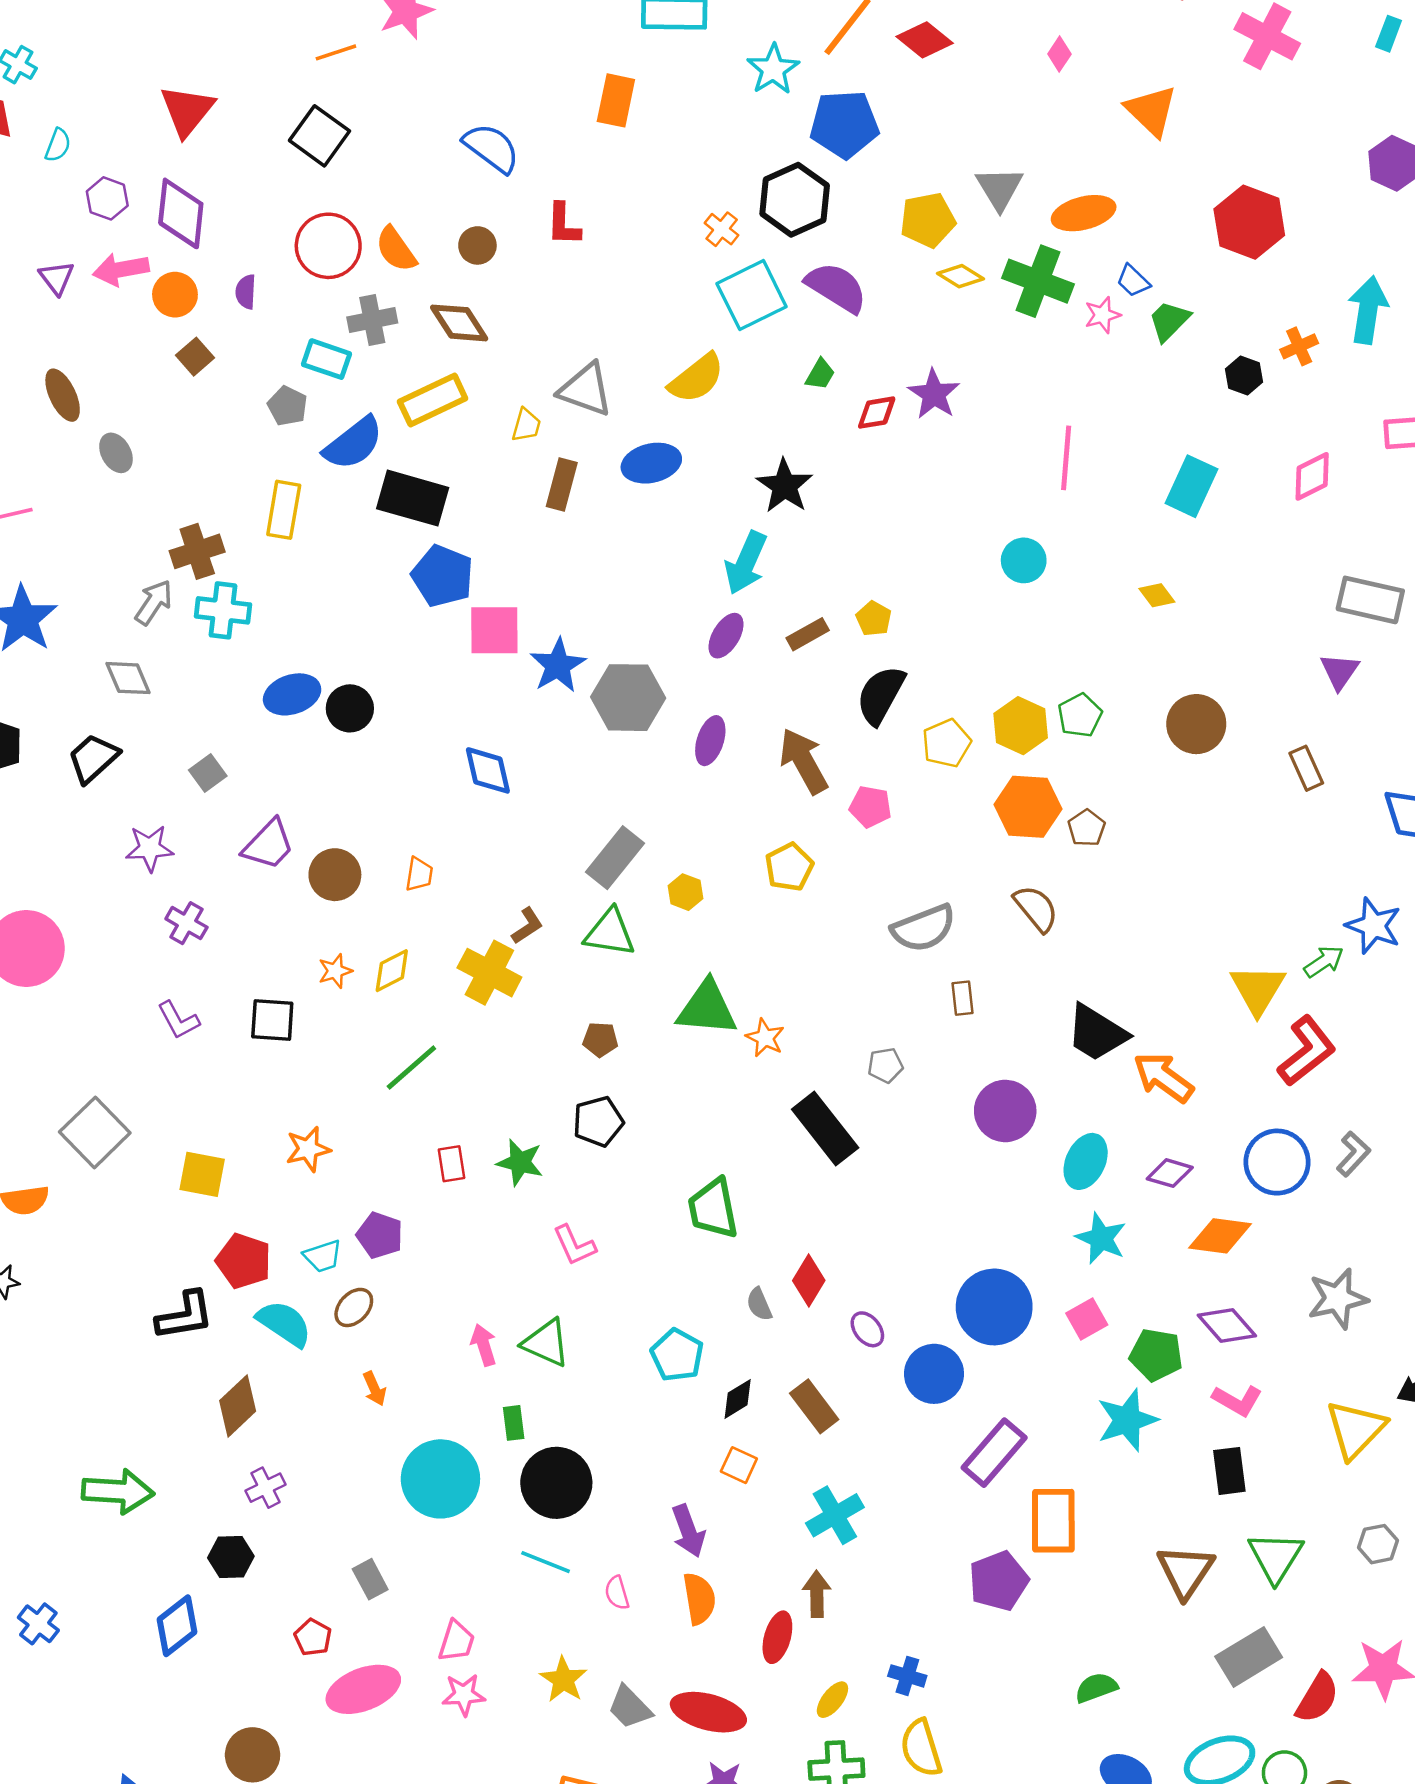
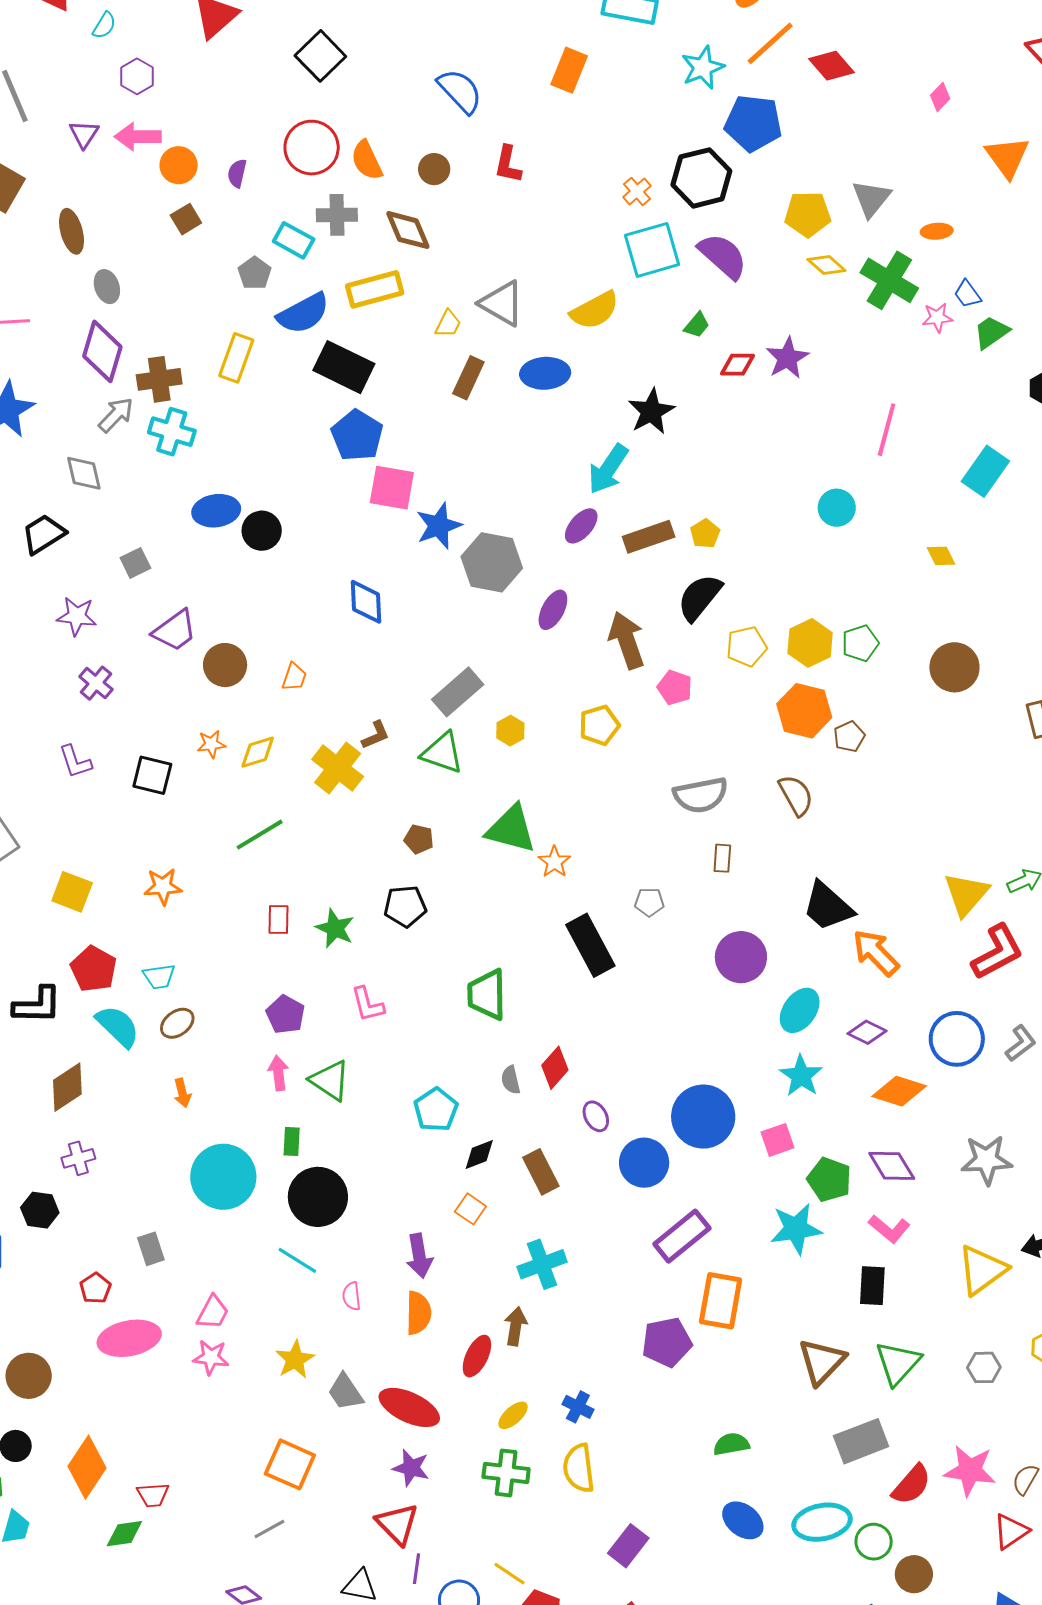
purple diamond: (181, 213) -> (102, 351), moved
orange ellipse: (1084, 213) -> (937, 231), size x0.6
brown rectangle: (808, 634) -> (649, 537), size x1.4
purple pentagon: (380, 1235) -> (285, 1014), moved

